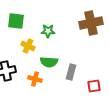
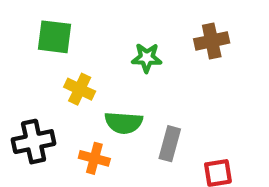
brown cross: (91, 23) -> (212, 41), size x0.7
green star: (48, 31) -> (147, 58), moved

